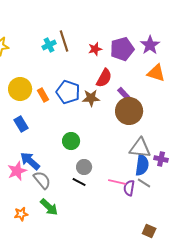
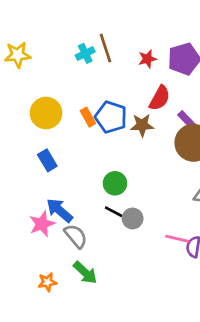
orange rectangle: (43, 95) -> (88, 117), moved
black line: (79, 182) -> (114, 212), moved

